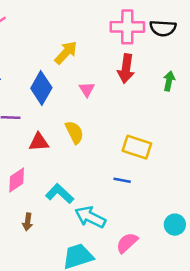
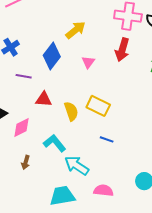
yellow semicircle: (74, 132) -> (71, 111), moved
yellow rectangle: (137, 147) -> (98, 106), moved
pink semicircle: (127, 243) -> (103, 190), turned 42

